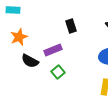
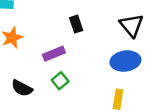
black semicircle: (30, 61) -> (22, 88), moved

